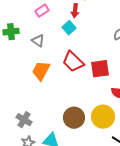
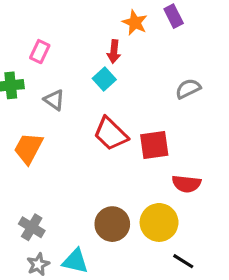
pink rectangle: (42, 11) -> (40, 52), moved, turned -32
orange trapezoid: (41, 71) -> (28, 148), moved

